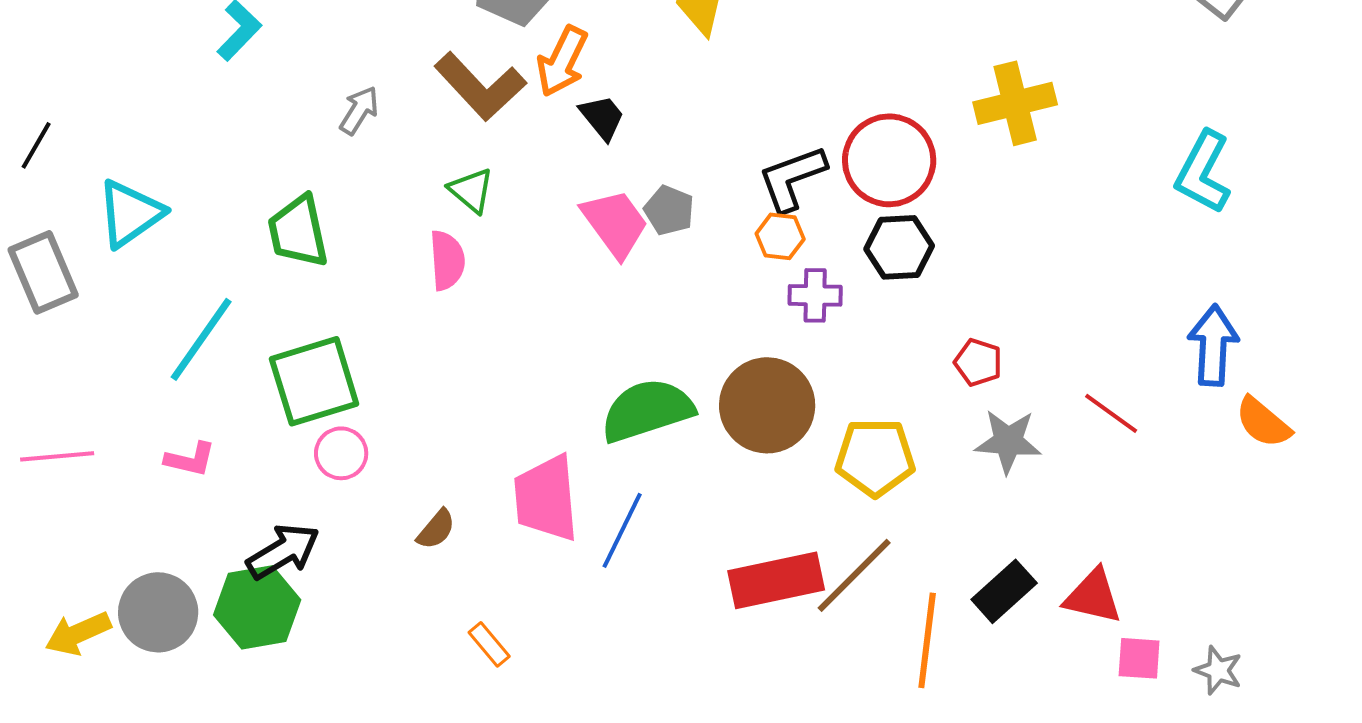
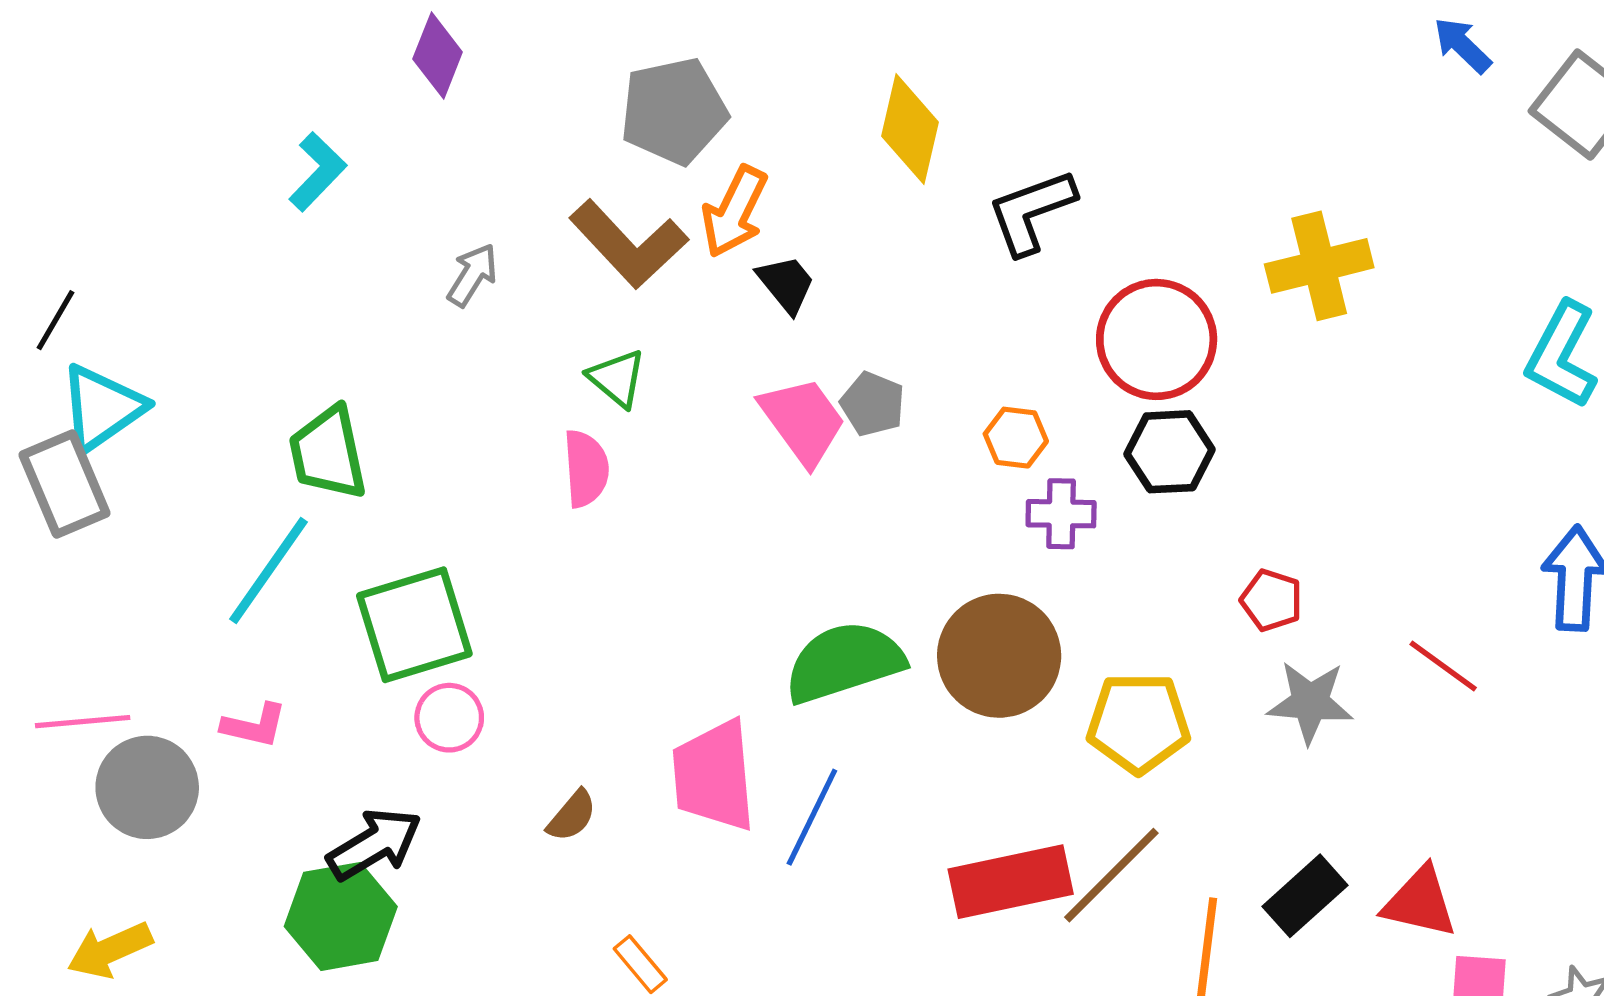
black L-shape: (792, 178) -> (1031, 212), moved
cyan triangle: (130, 213) -> (102, 408), moved
green trapezoid: (298, 231) -> (328, 453), moved
gray circle: (158, 612) -> (147, 787), moved

